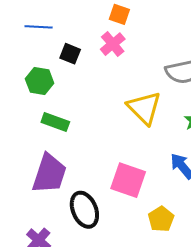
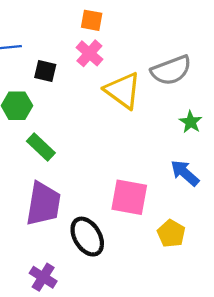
yellow triangle: (144, 108) -> (123, 91), moved
green rectangle: (55, 122) -> (41, 147), turned 32

